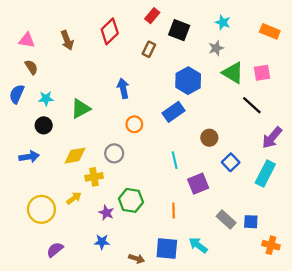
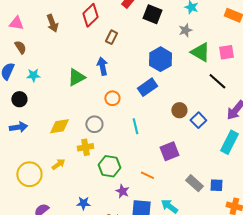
brown rectangle: (149, 49) -> (111, 37), moved
green triangle: (81, 109) -> (76, 77), moved
black circle: (44, 125) -> (19, 99), moved
cyan line: (175, 160) -> (135, 126), moved
blue square: (231, 162) -> (198, 120), moved
yellow cross: (94, 177) -> (85, 147), moved
orange line: (174, 210) -> (147, 175), turned -64
purple star: (106, 213) -> (122, 191), moved

